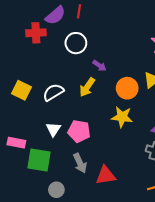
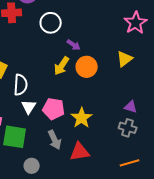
orange circle: (127, 88) -> (87, 67), moved
white semicircle: (53, 92) -> (21, 85), moved, turned 125
yellow star: (122, 117) -> (82, 118), moved, turned 30

